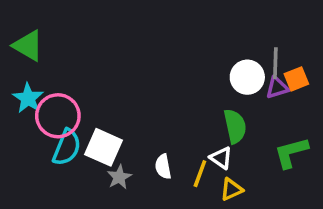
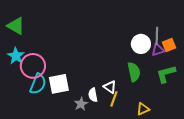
white square: (103, 147) -> (59, 84), turned -35
green L-shape: (291, 153) -> (166, 74), moved
white triangle: (221, 158) -> (110, 87), moved
gray star: (119, 177) -> (81, 104), moved
yellow triangle: (232, 189) -> (143, 109), moved

